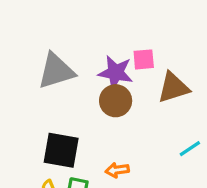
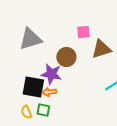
purple star: (116, 73) -> (51, 74), moved
orange arrow: (117, 170) -> (49, 92), moved

